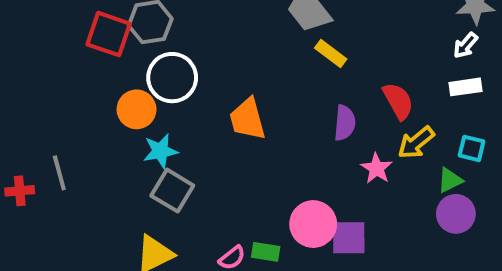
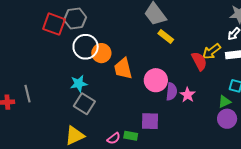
orange circle: (137, 109) -> (101, 53), moved
purple semicircle: (345, 123) -> (172, 92), moved
yellow arrow: (416, 143) -> (211, 51), moved
pink circle: (313, 224) -> (156, 80), moved
purple square: (349, 238) -> (150, 121), moved

